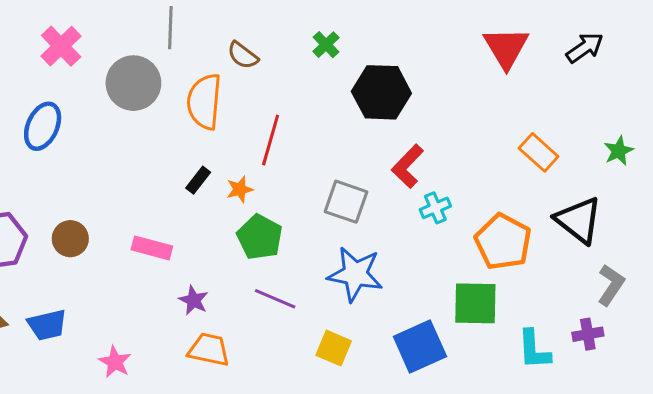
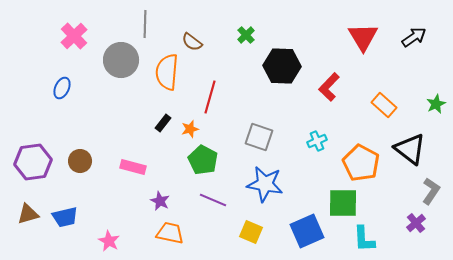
blue ellipse: (43, 126) -> (62, 88), size x0.7
red L-shape: (408, 166) -> (329, 87), moved
purple cross: (588, 334) -> (416, 223), turned -30
cyan L-shape: (534, 350) -> (364, 239), moved

